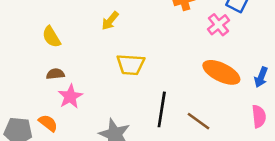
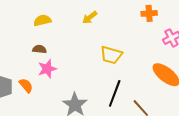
yellow semicircle: (51, 37) -> (42, 20), turned 96
yellow trapezoid: (131, 65) -> (111, 55), moved

